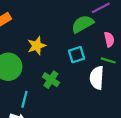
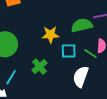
yellow star: (37, 46) -> (50, 35), moved
green line: (108, 60) -> (90, 54), moved

